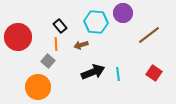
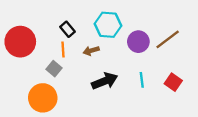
purple circle: (123, 13) -> (138, 42), moved
cyan line: (118, 74) -> (142, 80), moved

